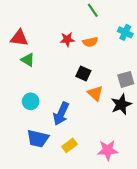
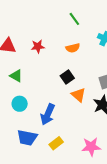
red star: (67, 39) -> (38, 46), moved
green triangle: (28, 60) -> (16, 76), moved
black square: (83, 73) -> (67, 77), turned 32

